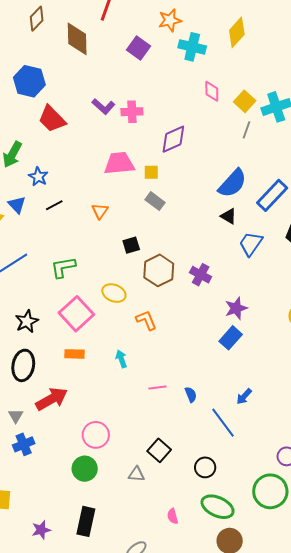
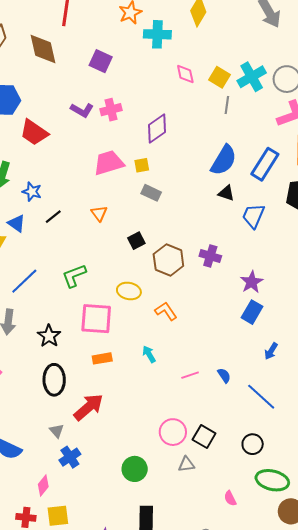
purple square: (138, 48) -> (101, 61), moved
pink square: (76, 314) -> (96, 319), turned -32
blue arrow: (244, 396) -> (271, 351), moved
pink circle: (96, 435) -> (173, 432), moved

